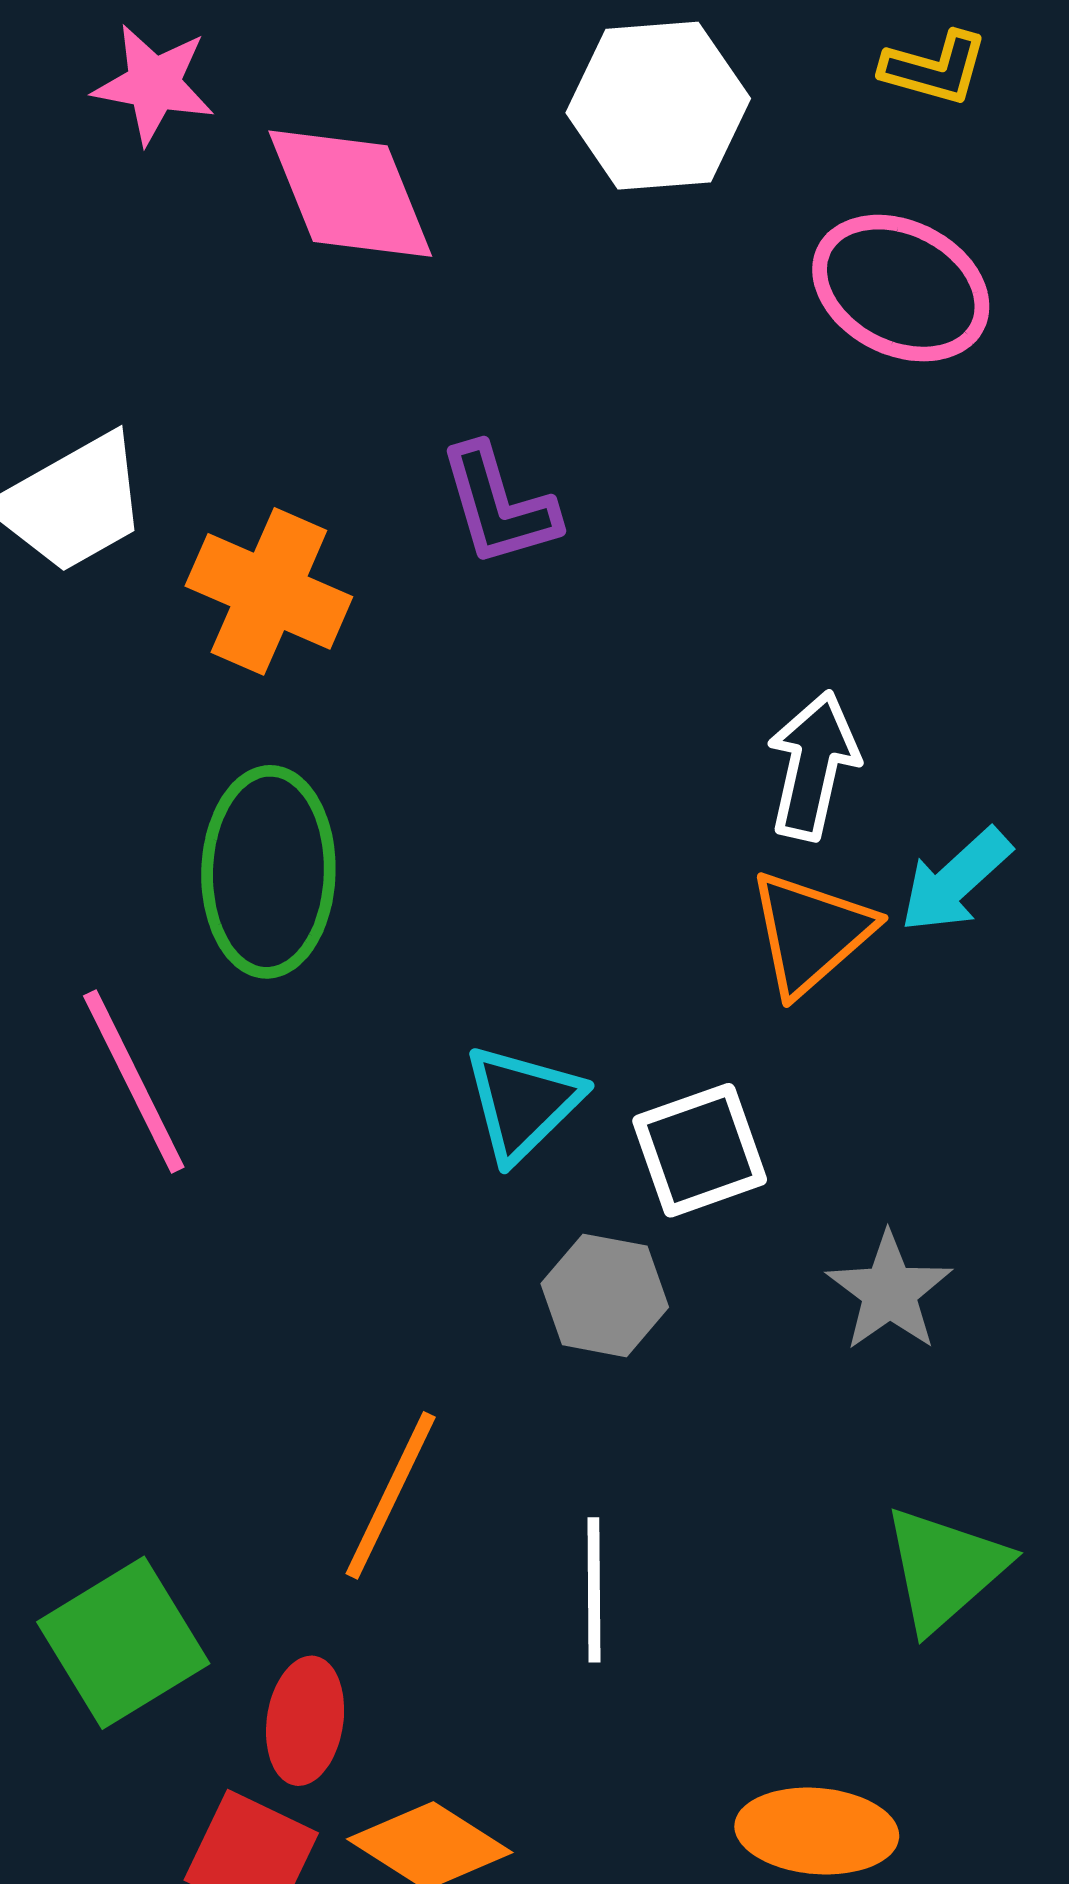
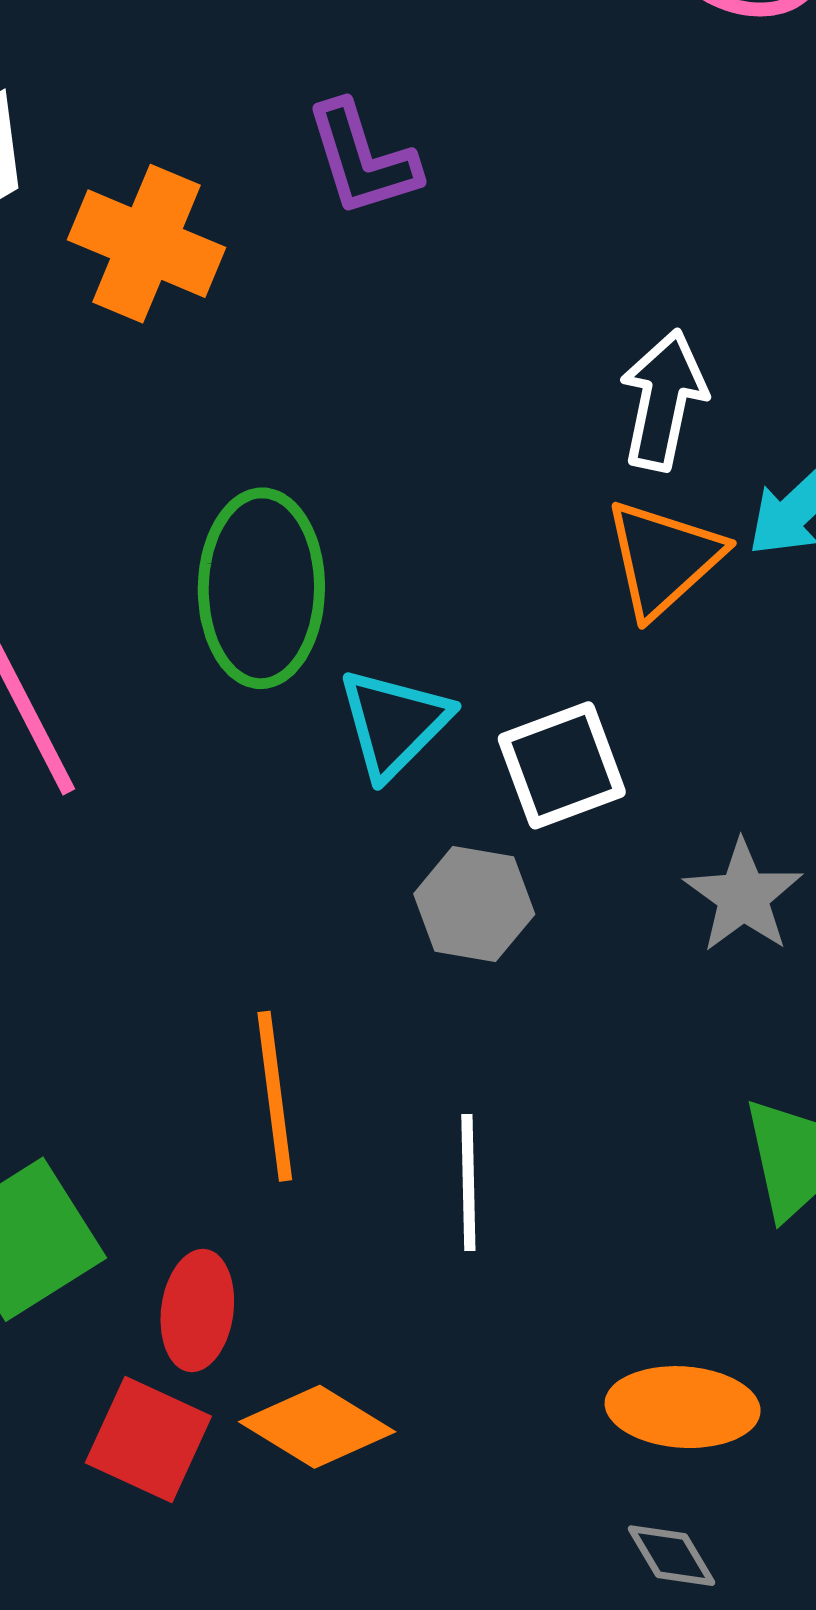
green ellipse: (268, 872) -> (261, 588), moved
orange line: (391, 1495) -> (275, 1096), turned -32

